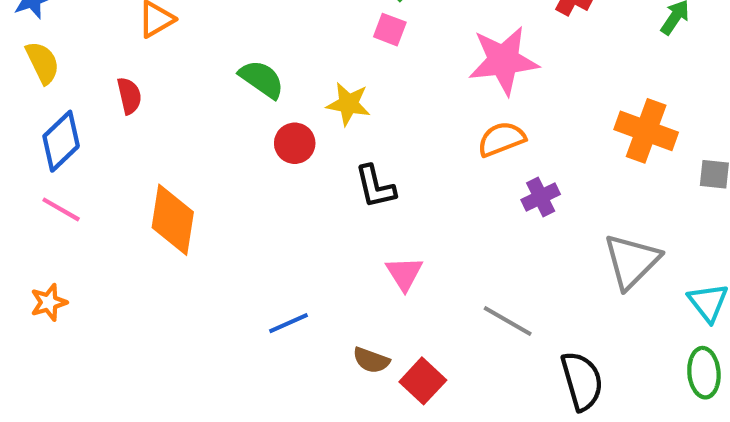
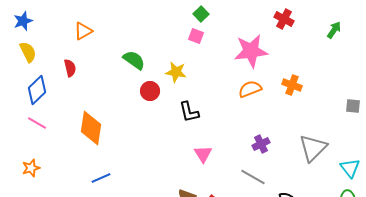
orange cross: (646, 131) -> (292, 85), moved, size x0.7
purple cross: (541, 197) -> (261, 144), moved
blue line: (288, 323) -> (101, 178), moved

